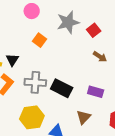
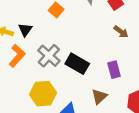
gray cross: (35, 82) -> (49, 56), turned 35
purple rectangle: (96, 92) -> (114, 70), turned 56

